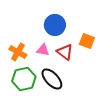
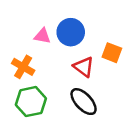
pink triangle: (43, 50) -> (42, 36), moved
black ellipse: (52, 79) -> (84, 102), moved

